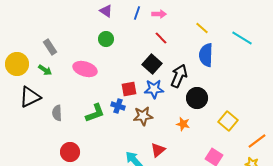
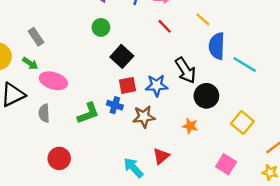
yellow line: (202, 28) -> (203, 19), moved
cyan line: (242, 38) -> (245, 65), moved
black square: (152, 64) -> (122, 56), moved
pink ellipse: (85, 69) -> (53, 81), moved
black arrow: (179, 76) -> (186, 70), turned 125

